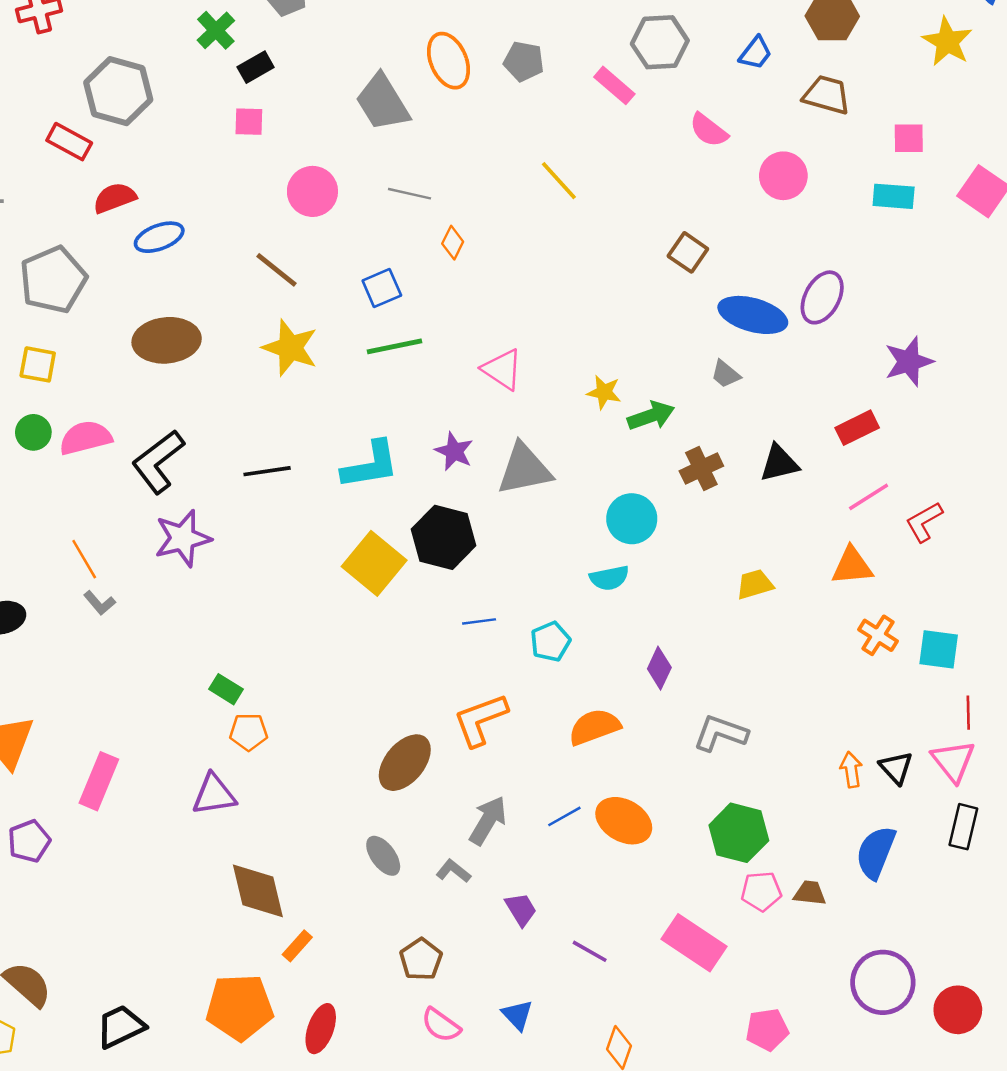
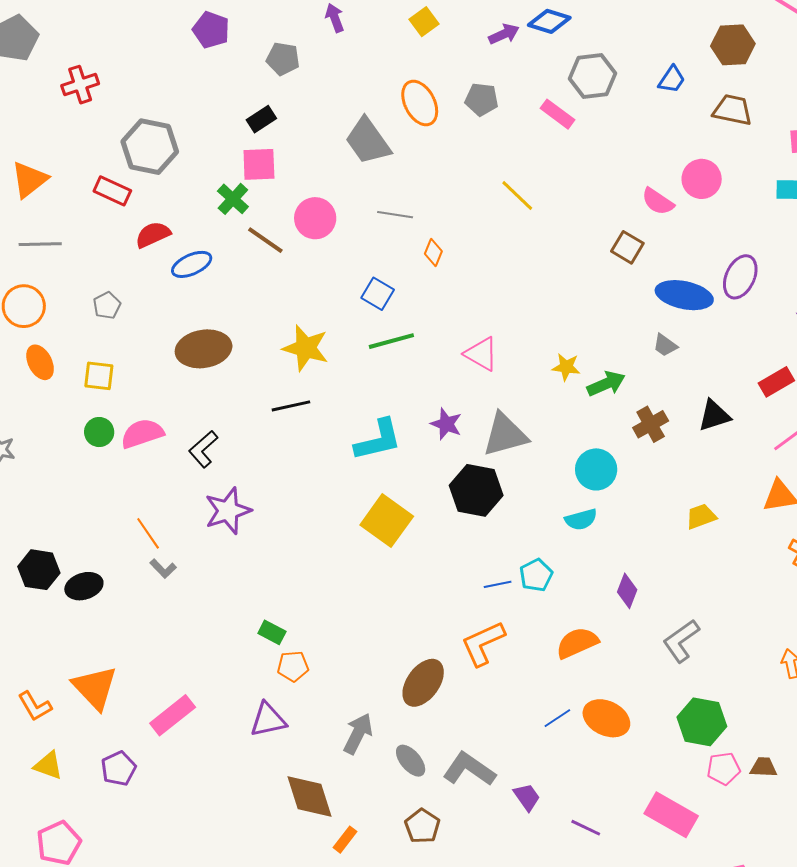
green cross: (216, 30) -> (233, 199), moved
pink square: (249, 122) -> (259, 164), size x1.4
pink semicircle: (709, 130) -> (658, 201), moved
brown line: (276, 270) -> (265, 240), moved
gray pentagon: (53, 280) -> (107, 305), size x0.5
blue square: (382, 288) -> (378, 294), turned -32
black L-shape: (158, 462) -> (203, 449), size x0.7
black line: (267, 471) -> (291, 406), moved
black hexagon: (444, 537) -> (476, 490), moved
blue line: (479, 621) -> (498, 584), moved
gray L-shape: (721, 733) -> (681, 641), turned -51
pink rectangle: (99, 781) -> (173, 715), turned 33
gray arrow: (488, 820) -> (358, 734), moved
gray L-shape: (453, 871) -> (469, 769), size x1.8
brown pentagon: (421, 959) -> (422, 826), moved

